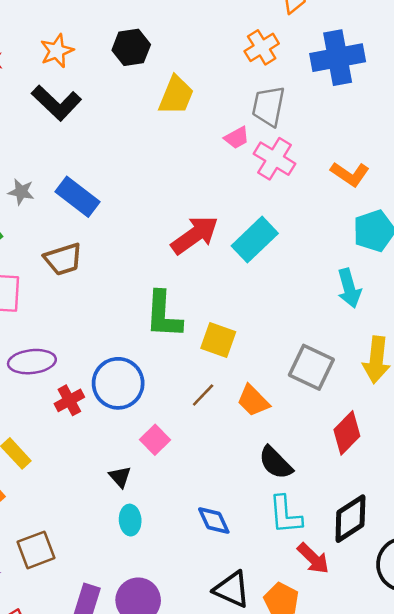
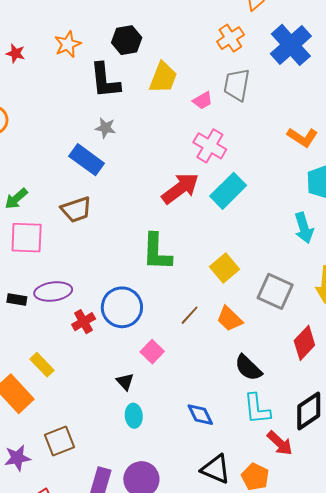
blue cross: (338, 58) -> (291, 45), turned -30
black L-shape: (56, 103) -> (105, 80), moved, turned 42
pink trapezoid: (237, 138) -> (203, 100), moved
pink cross: (275, 159) -> (210, 146), moved
gray star: (21, 192) -> (105, 128), moved
yellow square: (218, 340) -> (225, 268), moved, turned 32

